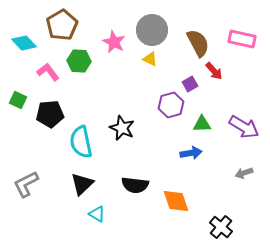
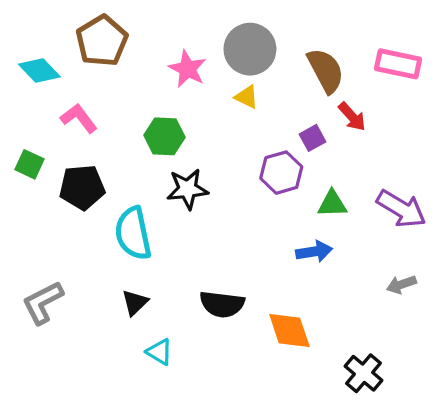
green hexagon: (79, 61) -> (164, 136), moved
black star: (122, 128) -> (187, 189), moved, turned -30
black triangle: (82, 184) -> (135, 303), size x0.7

